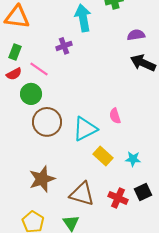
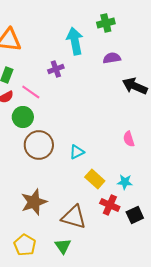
purple semicircle: (136, 35) -> (112, 58), moved
pink semicircle: (115, 116) -> (129, 139), moved
cyan triangle: (85, 129) -> (77, 152), size x0.6
red cross: (118, 198) -> (110, 205), moved

